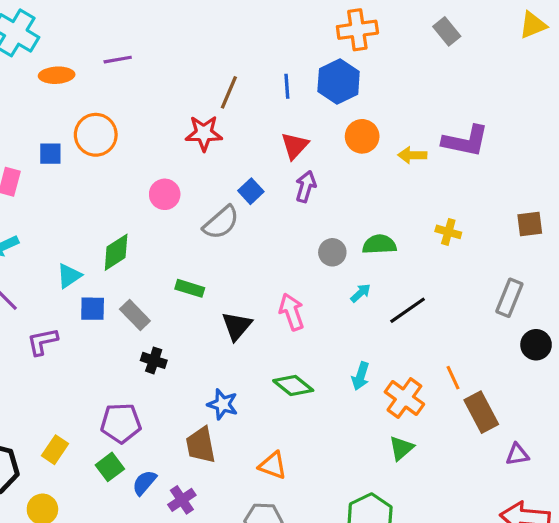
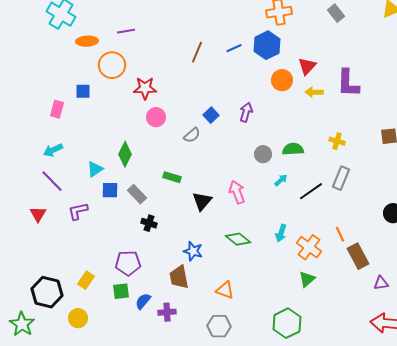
blue line: (287, 86) -> (234, 48), turned 70
red star: (204, 133) -> (145, 88), moved
orange circle: (96, 135) -> (112, 65), moved
purple L-shape: (466, 141) -> (348, 83), turned 80
red triangle: (295, 146) -> (307, 66), moved
gray semicircle: (221, 223) -> (192, 135), size x0.7
green diamond: (116, 252) -> (125, 154), turned -30
gray rectangle: (509, 298) -> (341, 178), moved
green square: (110, 467) -> (121, 291), turned 30
purple cross: (182, 500) -> (167, 312), turned 30

